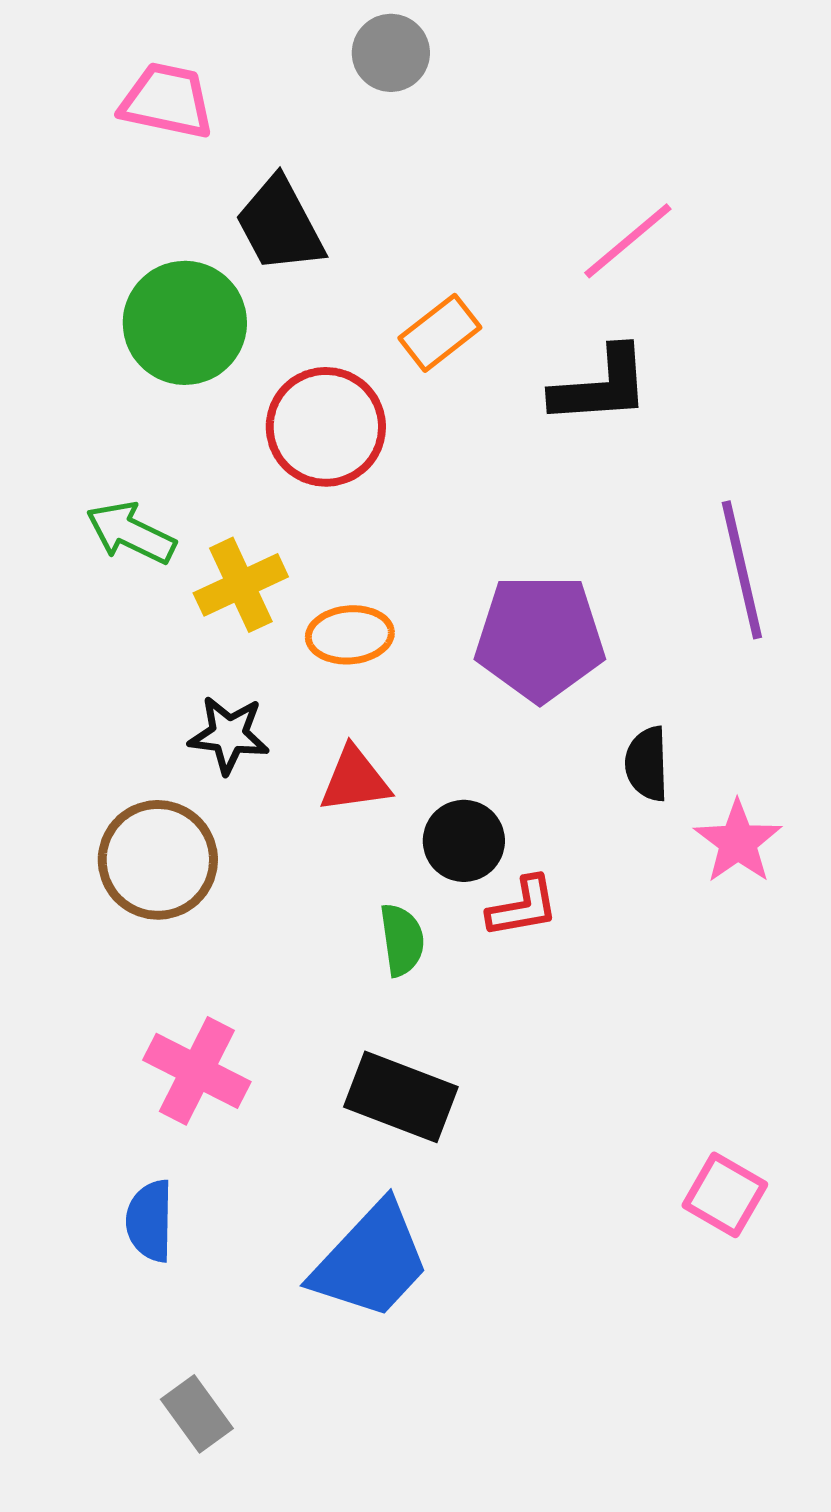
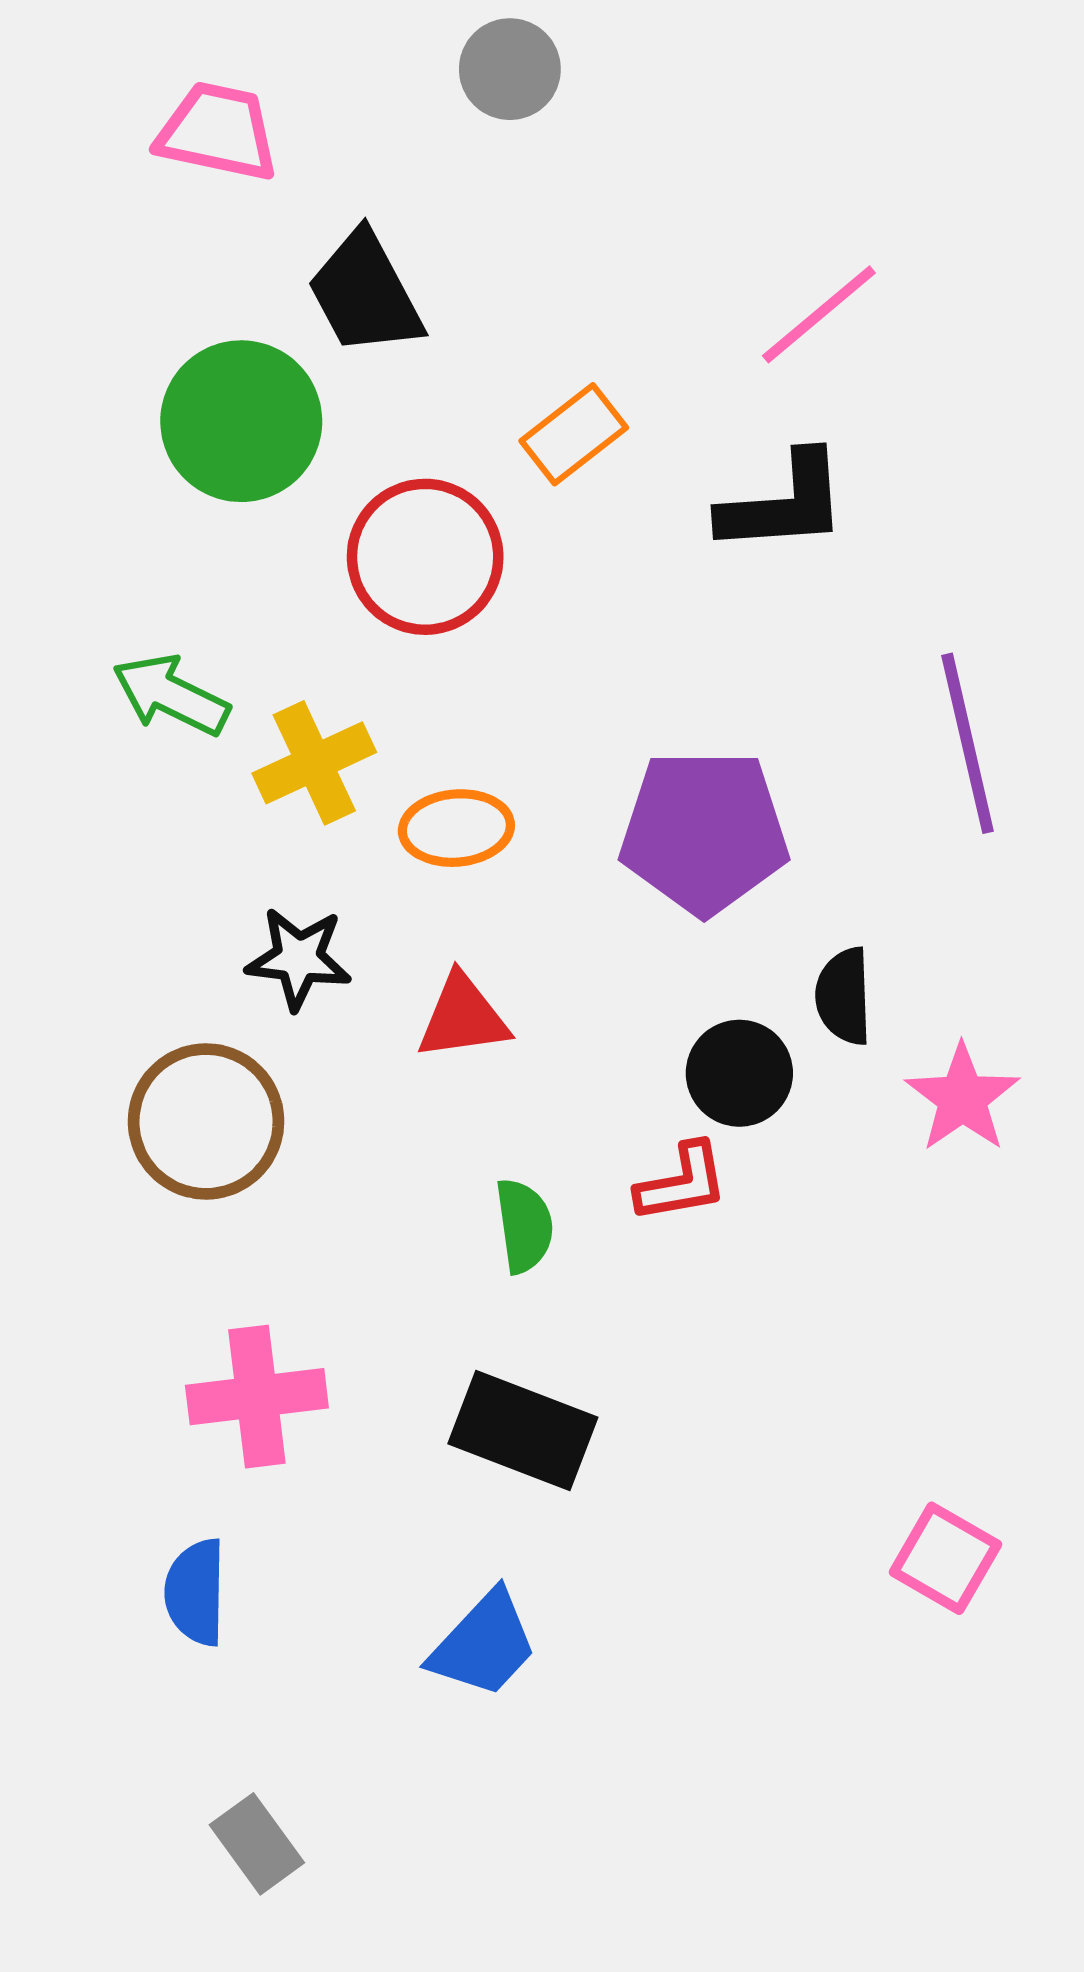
black circle: (464, 841) -> (739, 1073), moved
pink cross: (197, 1071) -> (257, 1397), turned -34
blue trapezoid: (371, 1261) -> (484, 1644), size x0.7

